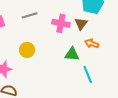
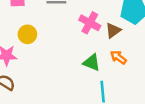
yellow circle: (27, 50) -> (27, 34), moved

